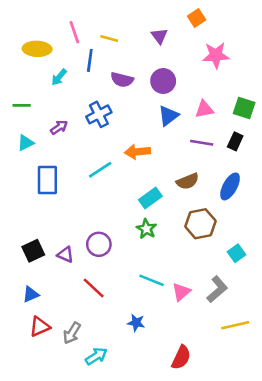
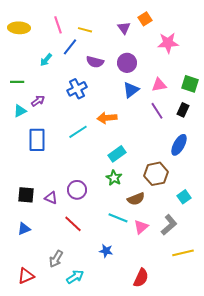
orange square: (197, 18) -> (145, 19), moved
yellow ellipse: (37, 49) -> (19, 28), moved
blue line: (90, 60) -> (70, 47), turned 30
purple arrow: (59, 127) -> (38, 101), moved
purple line: (202, 143) -> (157, 111), turned 48
brown semicircle: (188, 181) -> (136, 199), moved
black square: (33, 251) -> (26, 195), turned 30
red triangle: (40, 327) -> (26, 276), moved

